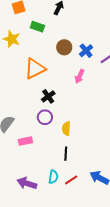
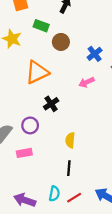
brown circle: (64, 47) -> (61, 42), moved
pink arrow: (79, 76) -> (86, 82), turned 40
purple circle: (45, 117) -> (30, 125), moved

